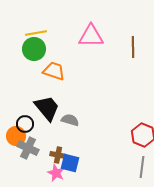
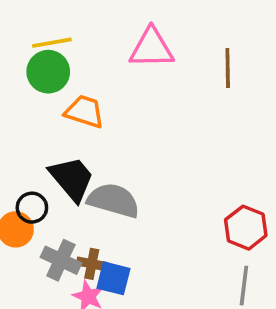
gray semicircle: (70, 120) -> (113, 200), size x1.6
gray cross: (28, 148) -> (61, 260), moved

